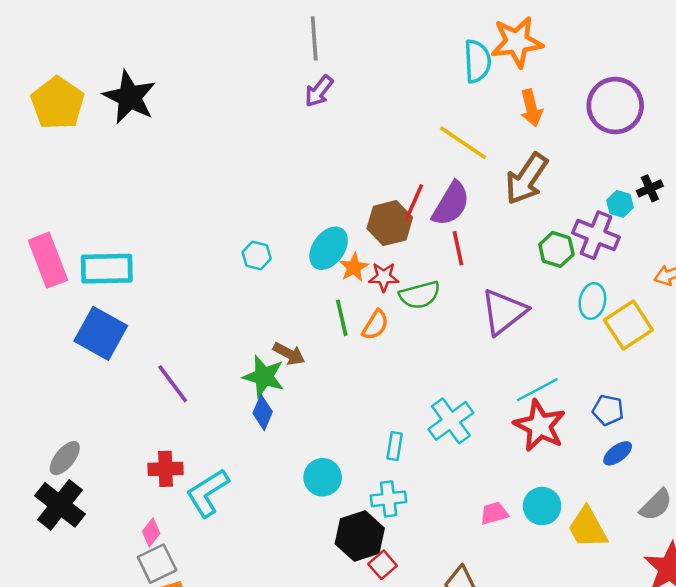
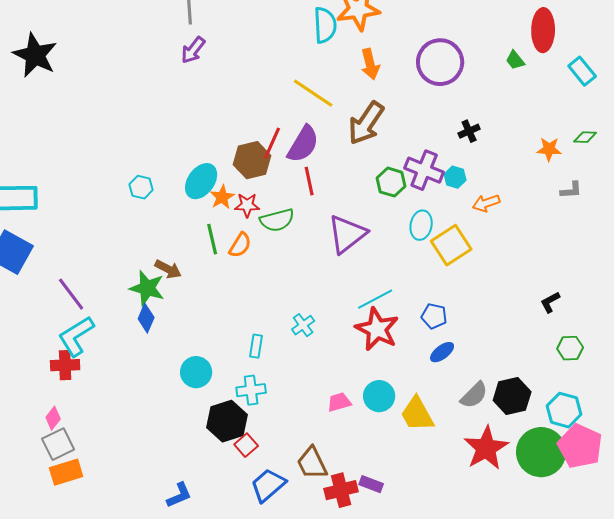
cyan hexagon: (620, 204) -> (455, 177), moved
cyan cross: (451, 421) -> (303, 325), size x0.6
cyan L-shape: (207, 493) -> (76, 336), moved

